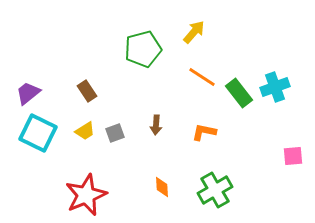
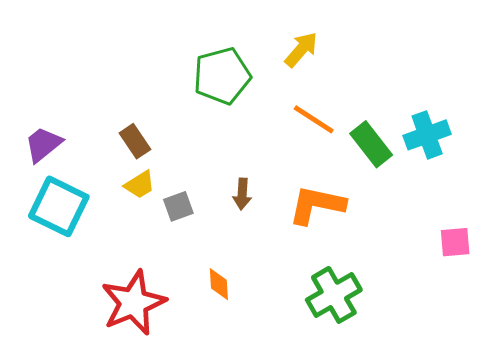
yellow trapezoid: (85, 131) -> (140, 185), moved
orange L-shape: (204, 132) -> (317, 205), size x1.5
orange diamond: (162, 187) -> (219, 284), moved

